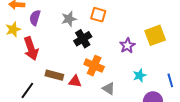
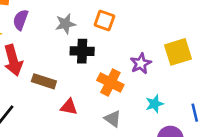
black cross: (83, 39) -> (82, 51), turned 30
orange cross: (94, 66) -> (110, 83), moved
brown rectangle: (54, 75) -> (44, 81), moved

